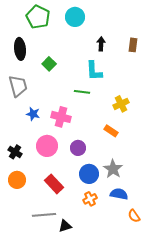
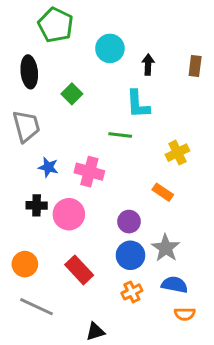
cyan circle: (75, 17) -> (110, 48), moved
purple circle: (78, 148) -> (129, 222), moved
black cross: (15, 152) -> (37, 205), moved, turned -32
gray line: (44, 215) -> (37, 307), moved, turned 30
orange semicircle: (134, 216) -> (185, 314), moved, turned -56

